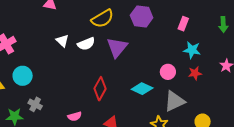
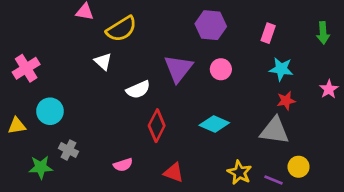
yellow semicircle: (102, 19) -> (122, 29), moved
white semicircle: (86, 44) -> (138, 90), moved
pink circle: (168, 72) -> (221, 69), moved
gray triangle: (174, 101) -> (275, 131), moved, turned 35

